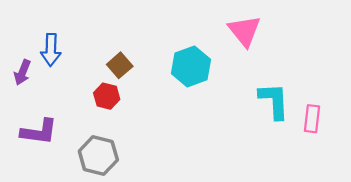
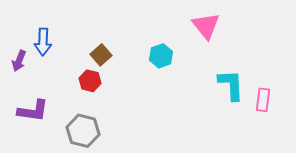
cyan hexagon: (191, 66) -> (161, 56), size x0.7

